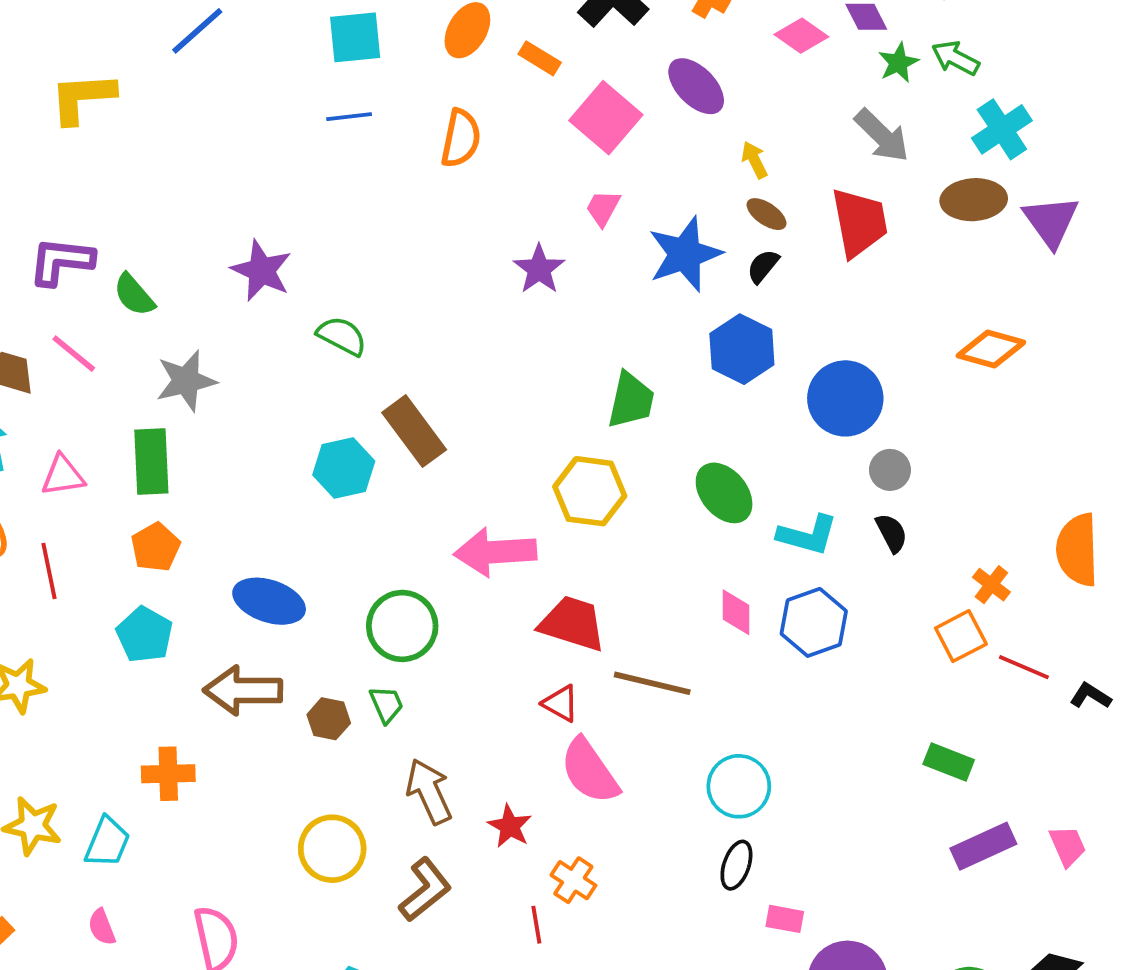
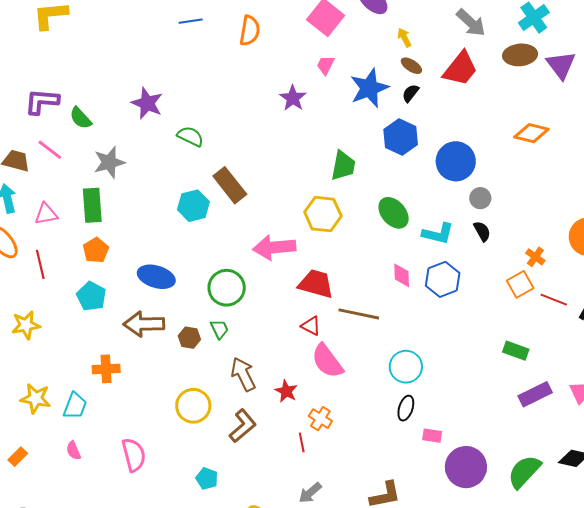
red trapezoid: (859, 222) -> (460, 69), turned 51

